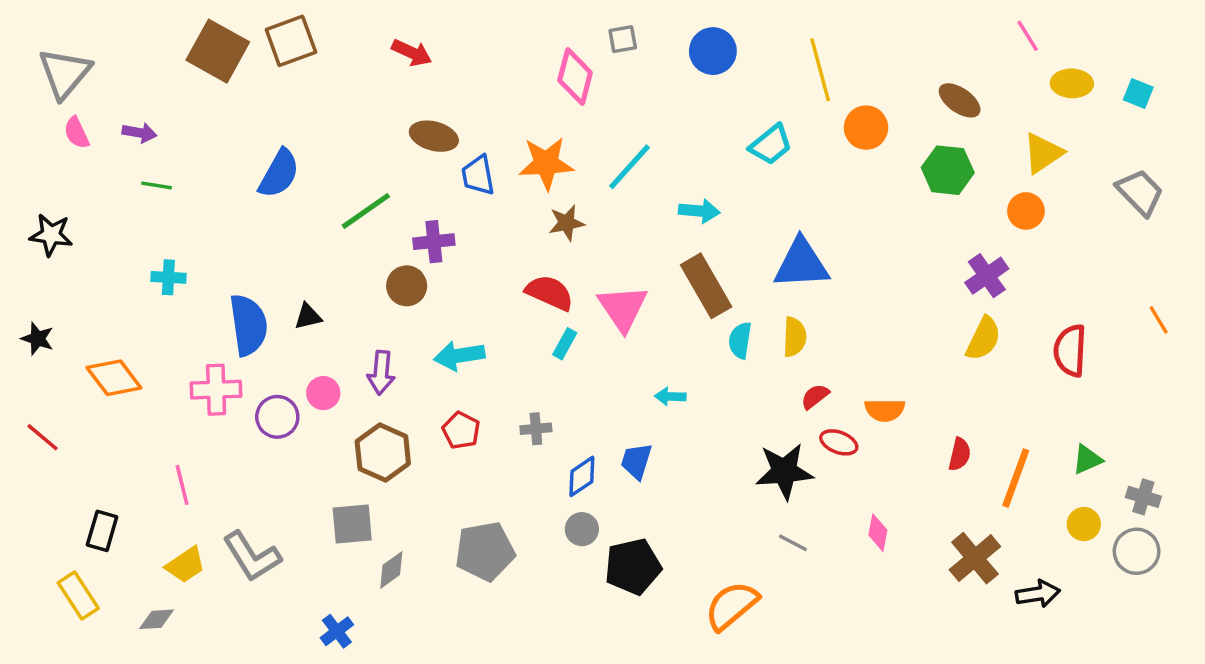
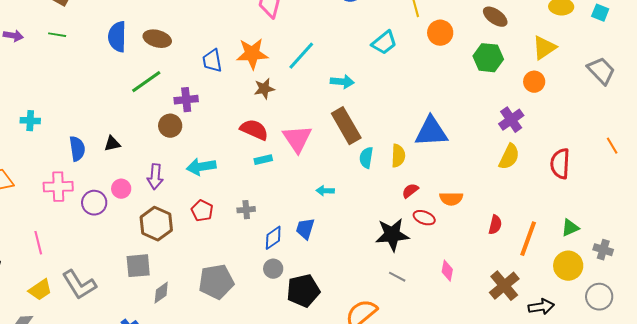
brown ellipse: (434, 136) -> (157, 39), moved
blue semicircle: (279, 174) -> (117, 37), moved, turned 152
green line: (157, 185) -> (57, 35), moved
blue triangle: (801, 264) -> (431, 132), moved
blue semicircle: (248, 325) -> (77, 149), size x0.7
cyan rectangle: (565, 344) -> (263, 160), turned 48
yellow circle: (1084, 524) -> (568, 266), size x1.5
gray circle: (1137, 551) -> (599, 297), moved

